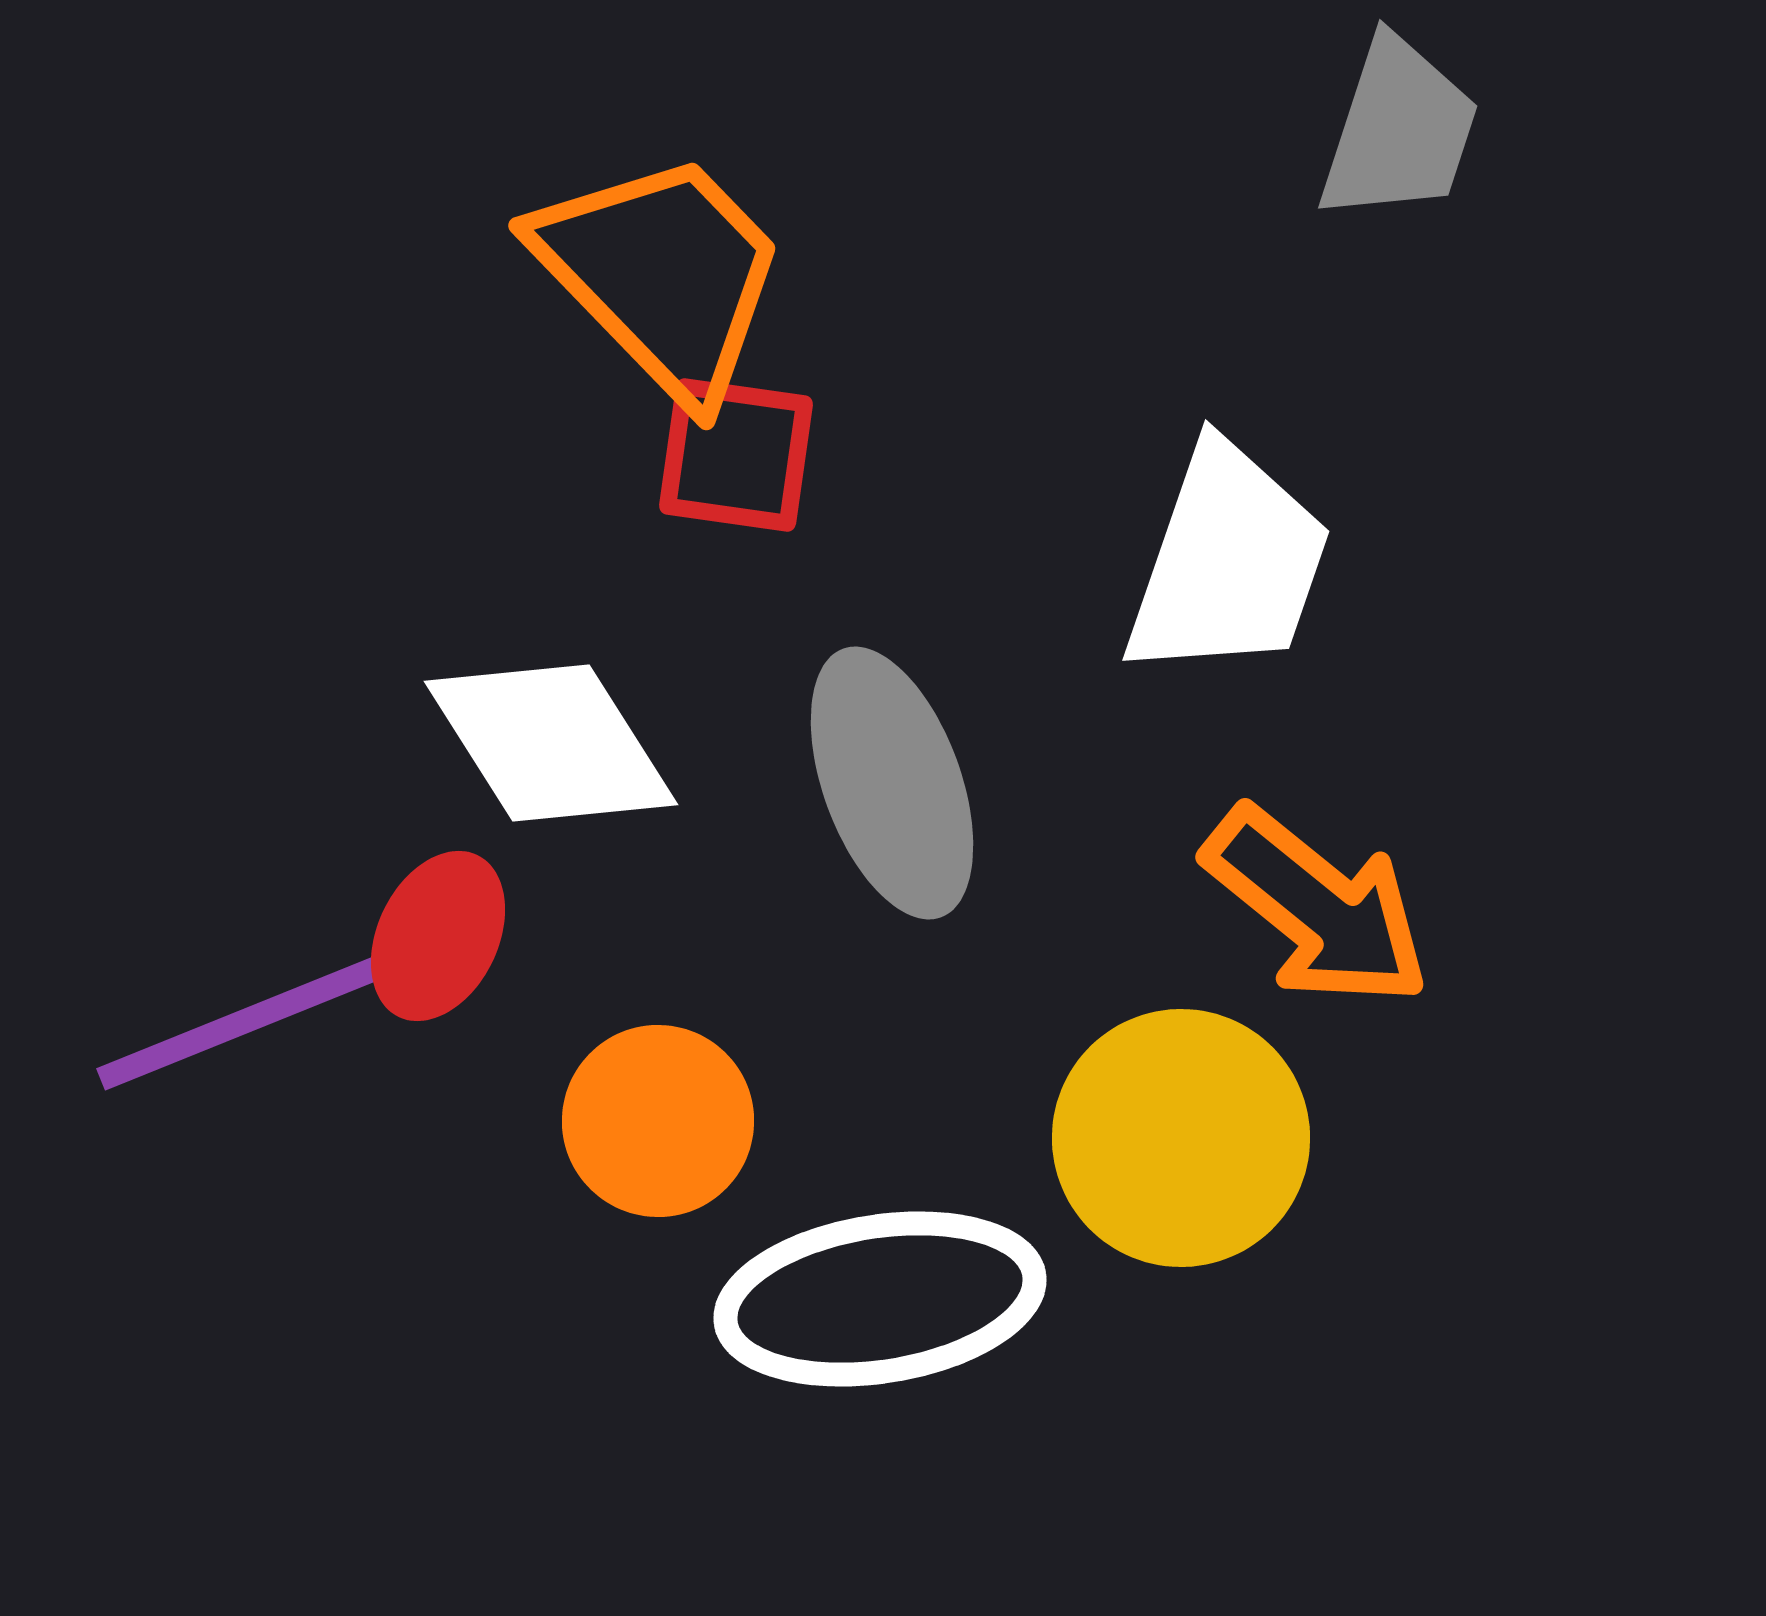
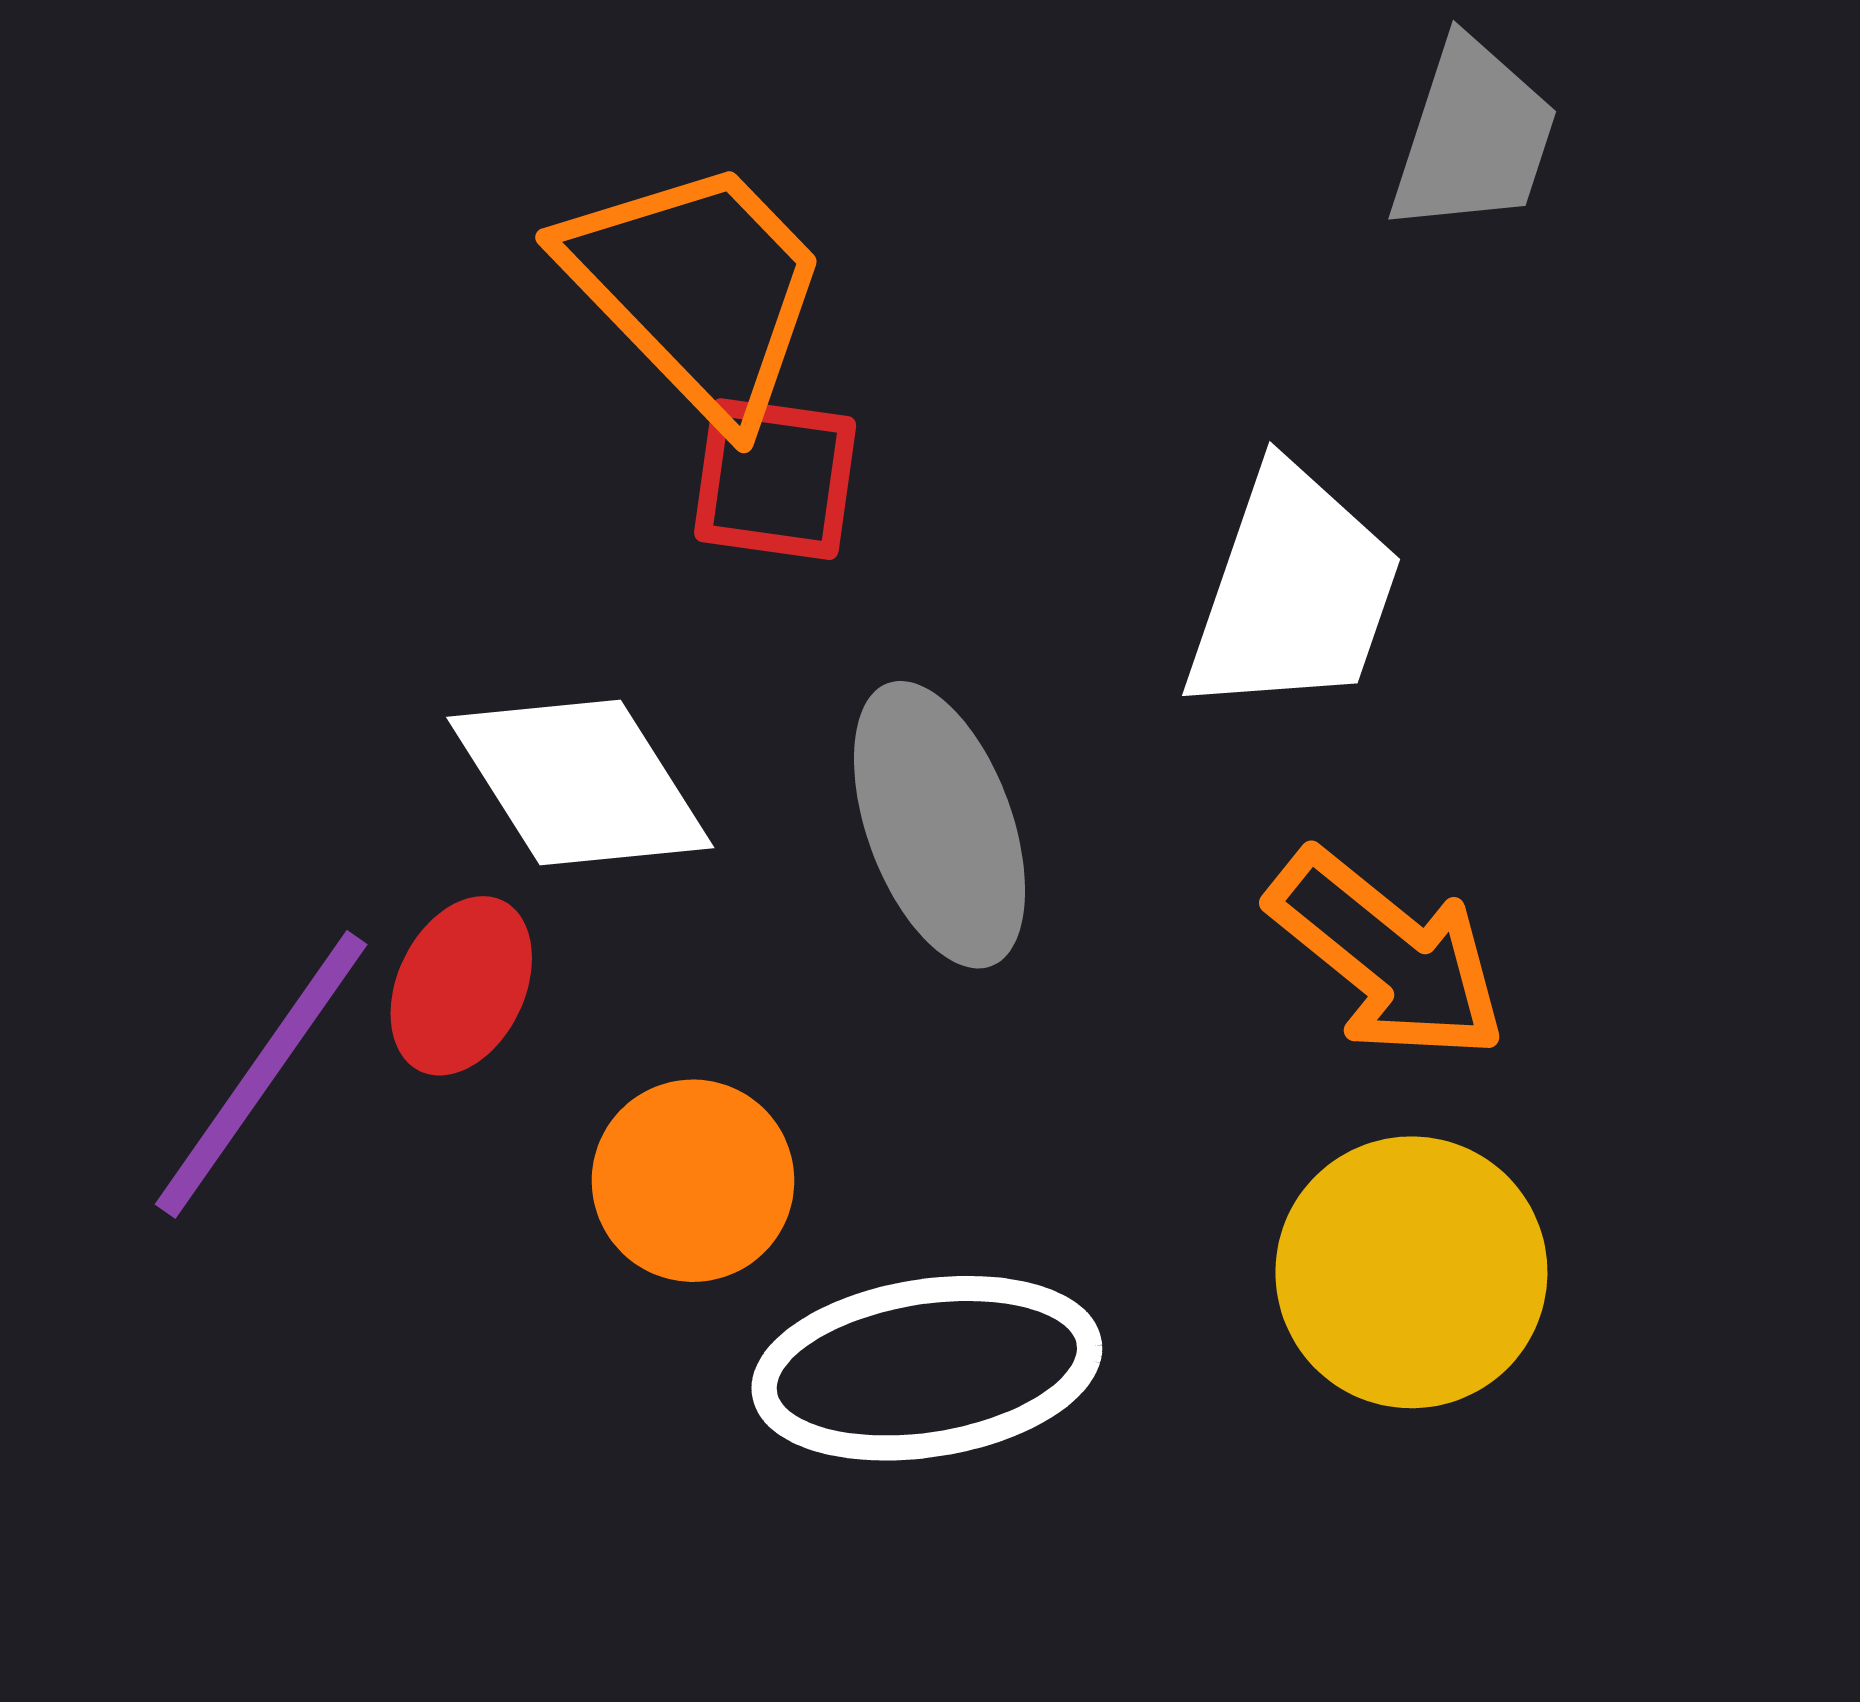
purple line: (248, 1020) -> (261, 1074), turned -33
yellow circle: (1181, 1138) -> (1411, 1272), moved

